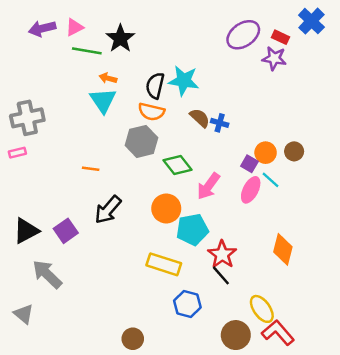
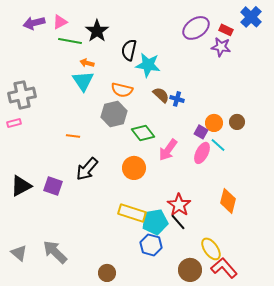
black semicircle: (155, 86) -> (129, 50), moved
cyan pentagon: (192, 230) -> (155, 222), moved
purple square: (66, 231) -> (53, 186), turned -36
gray arrow: (47, 274) -> (55, 252), moved

